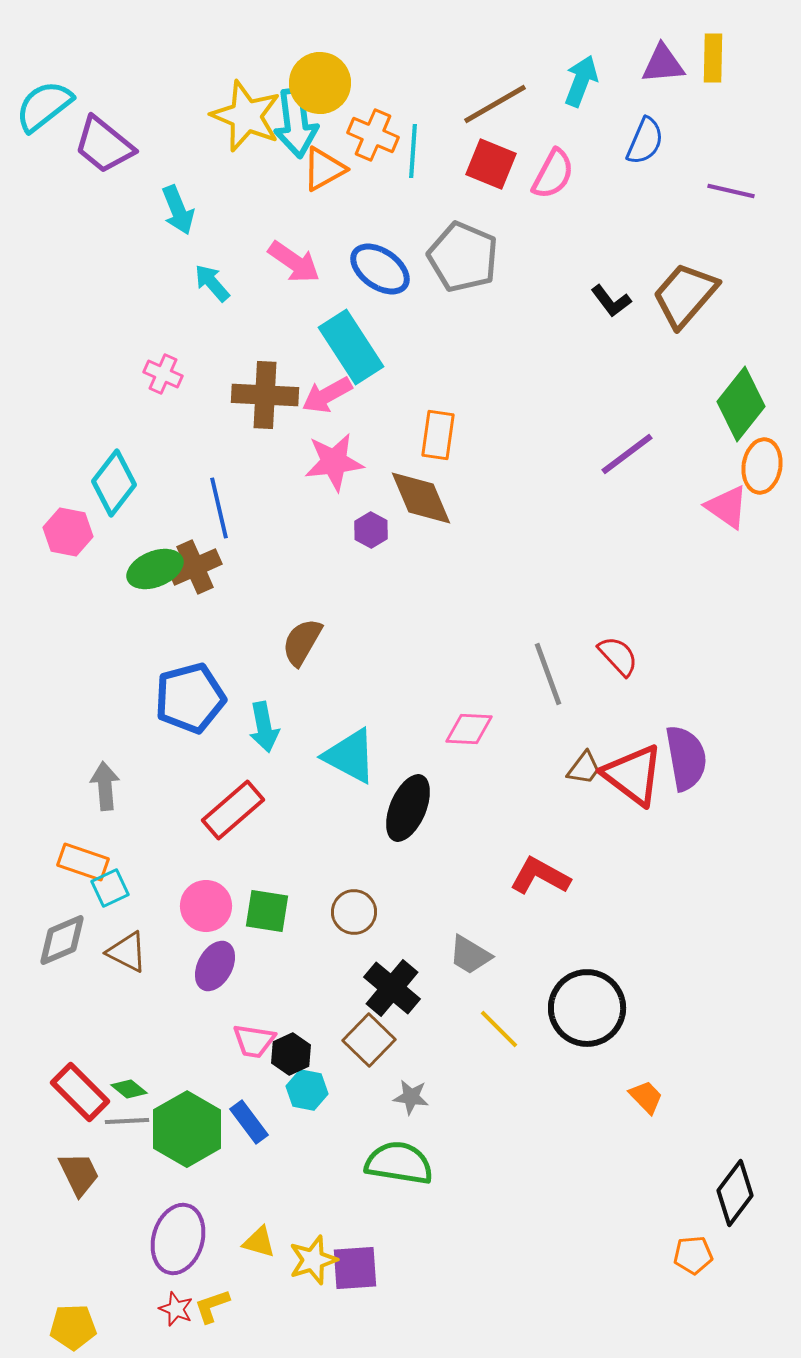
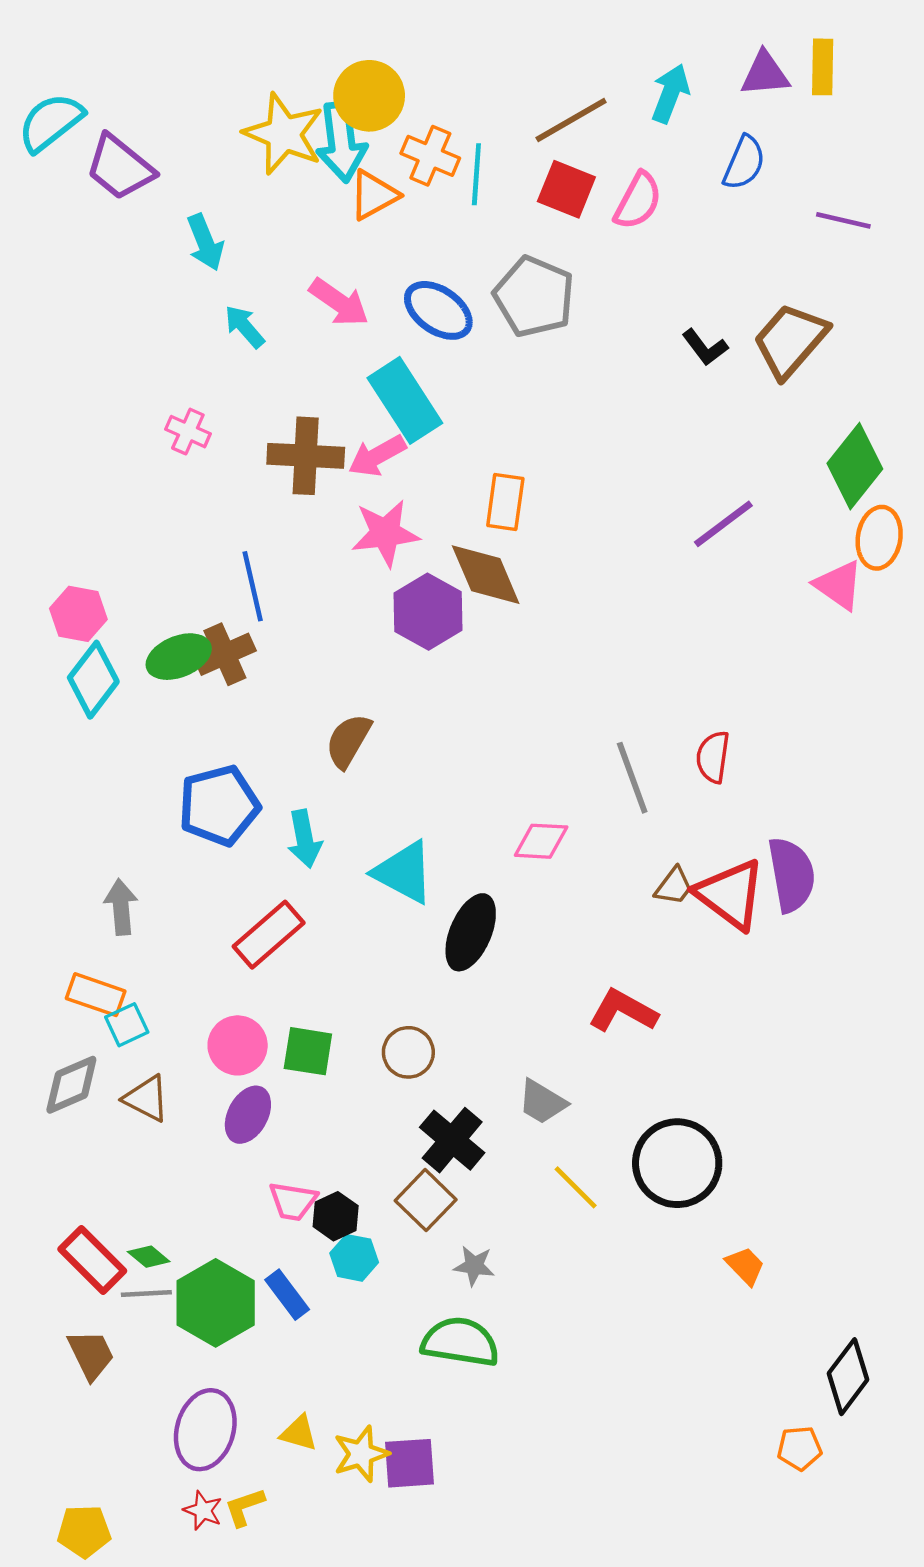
cyan diamond: (114, 483) -> (93, 680), moved
purple hexagon: (371, 530) -> (428, 612), size x1.8
red semicircle: (618, 656) -> (713, 757), turned -129

